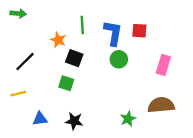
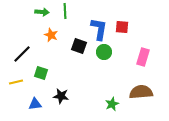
green arrow: (18, 14) -> (42, 12), moved
green line: (82, 25) -> (65, 11), moved
black square: (74, 58) -> (79, 46), moved
green square: (66, 83) -> (41, 73), moved
black star: (74, 121) -> (61, 96), moved

